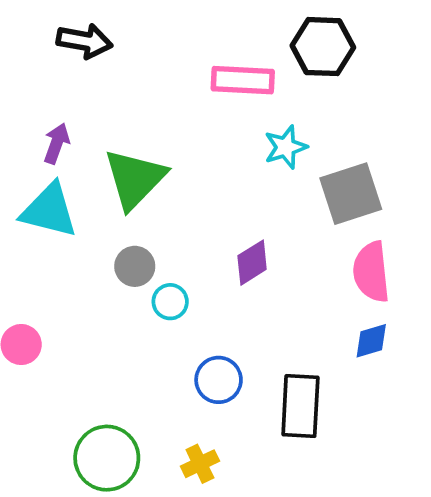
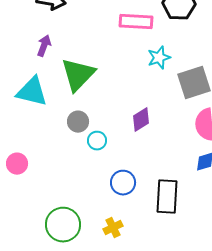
purple arrow: (57, 143) -> (44, 46), moved

